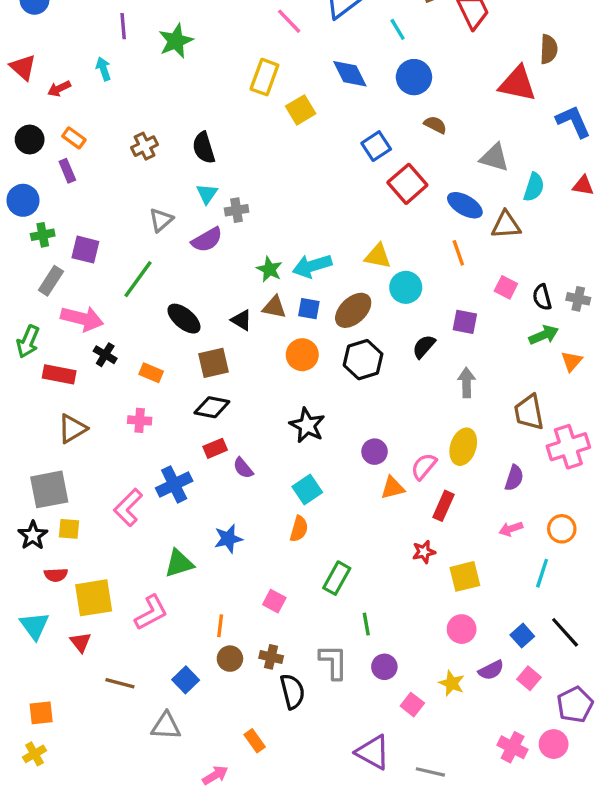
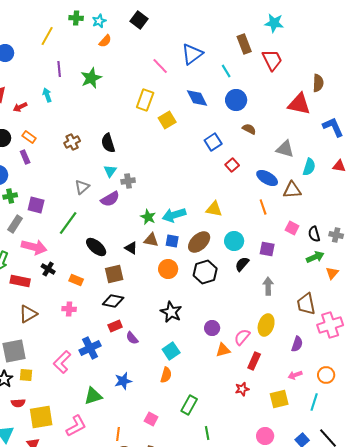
red square: (407, 184) -> (232, 165), size x0.6
cyan circle: (406, 287) -> (234, 241), moved
yellow square: (465, 576) -> (279, 399), moved

